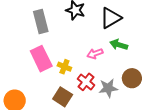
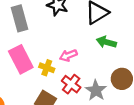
pink arrow: (95, 54) -> (68, 55), moved
gray star: (108, 88) -> (96, 90), turned -30

